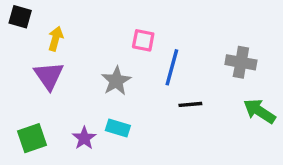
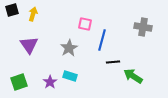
black square: (20, 17) -> (12, 10), turned -32
yellow arrow: (56, 39) -> (33, 14), moved
gray cross: (241, 62) -> (143, 27), moved
green arrow: (259, 111) -> (133, 76), moved

